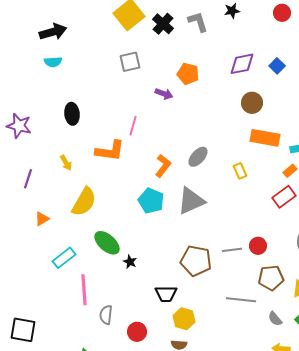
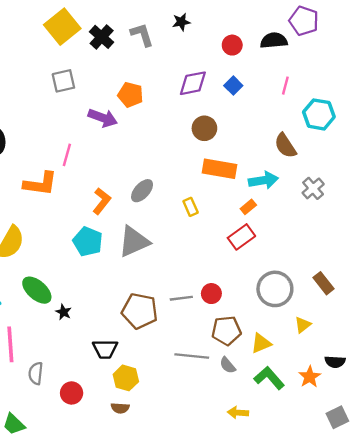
red circle: (282, 13) -> (232, 45), moved
purple arrow: (164, 94) -> (103, 118), size x1.4
gray semicircle: (275, 319) -> (228, 365), moved

